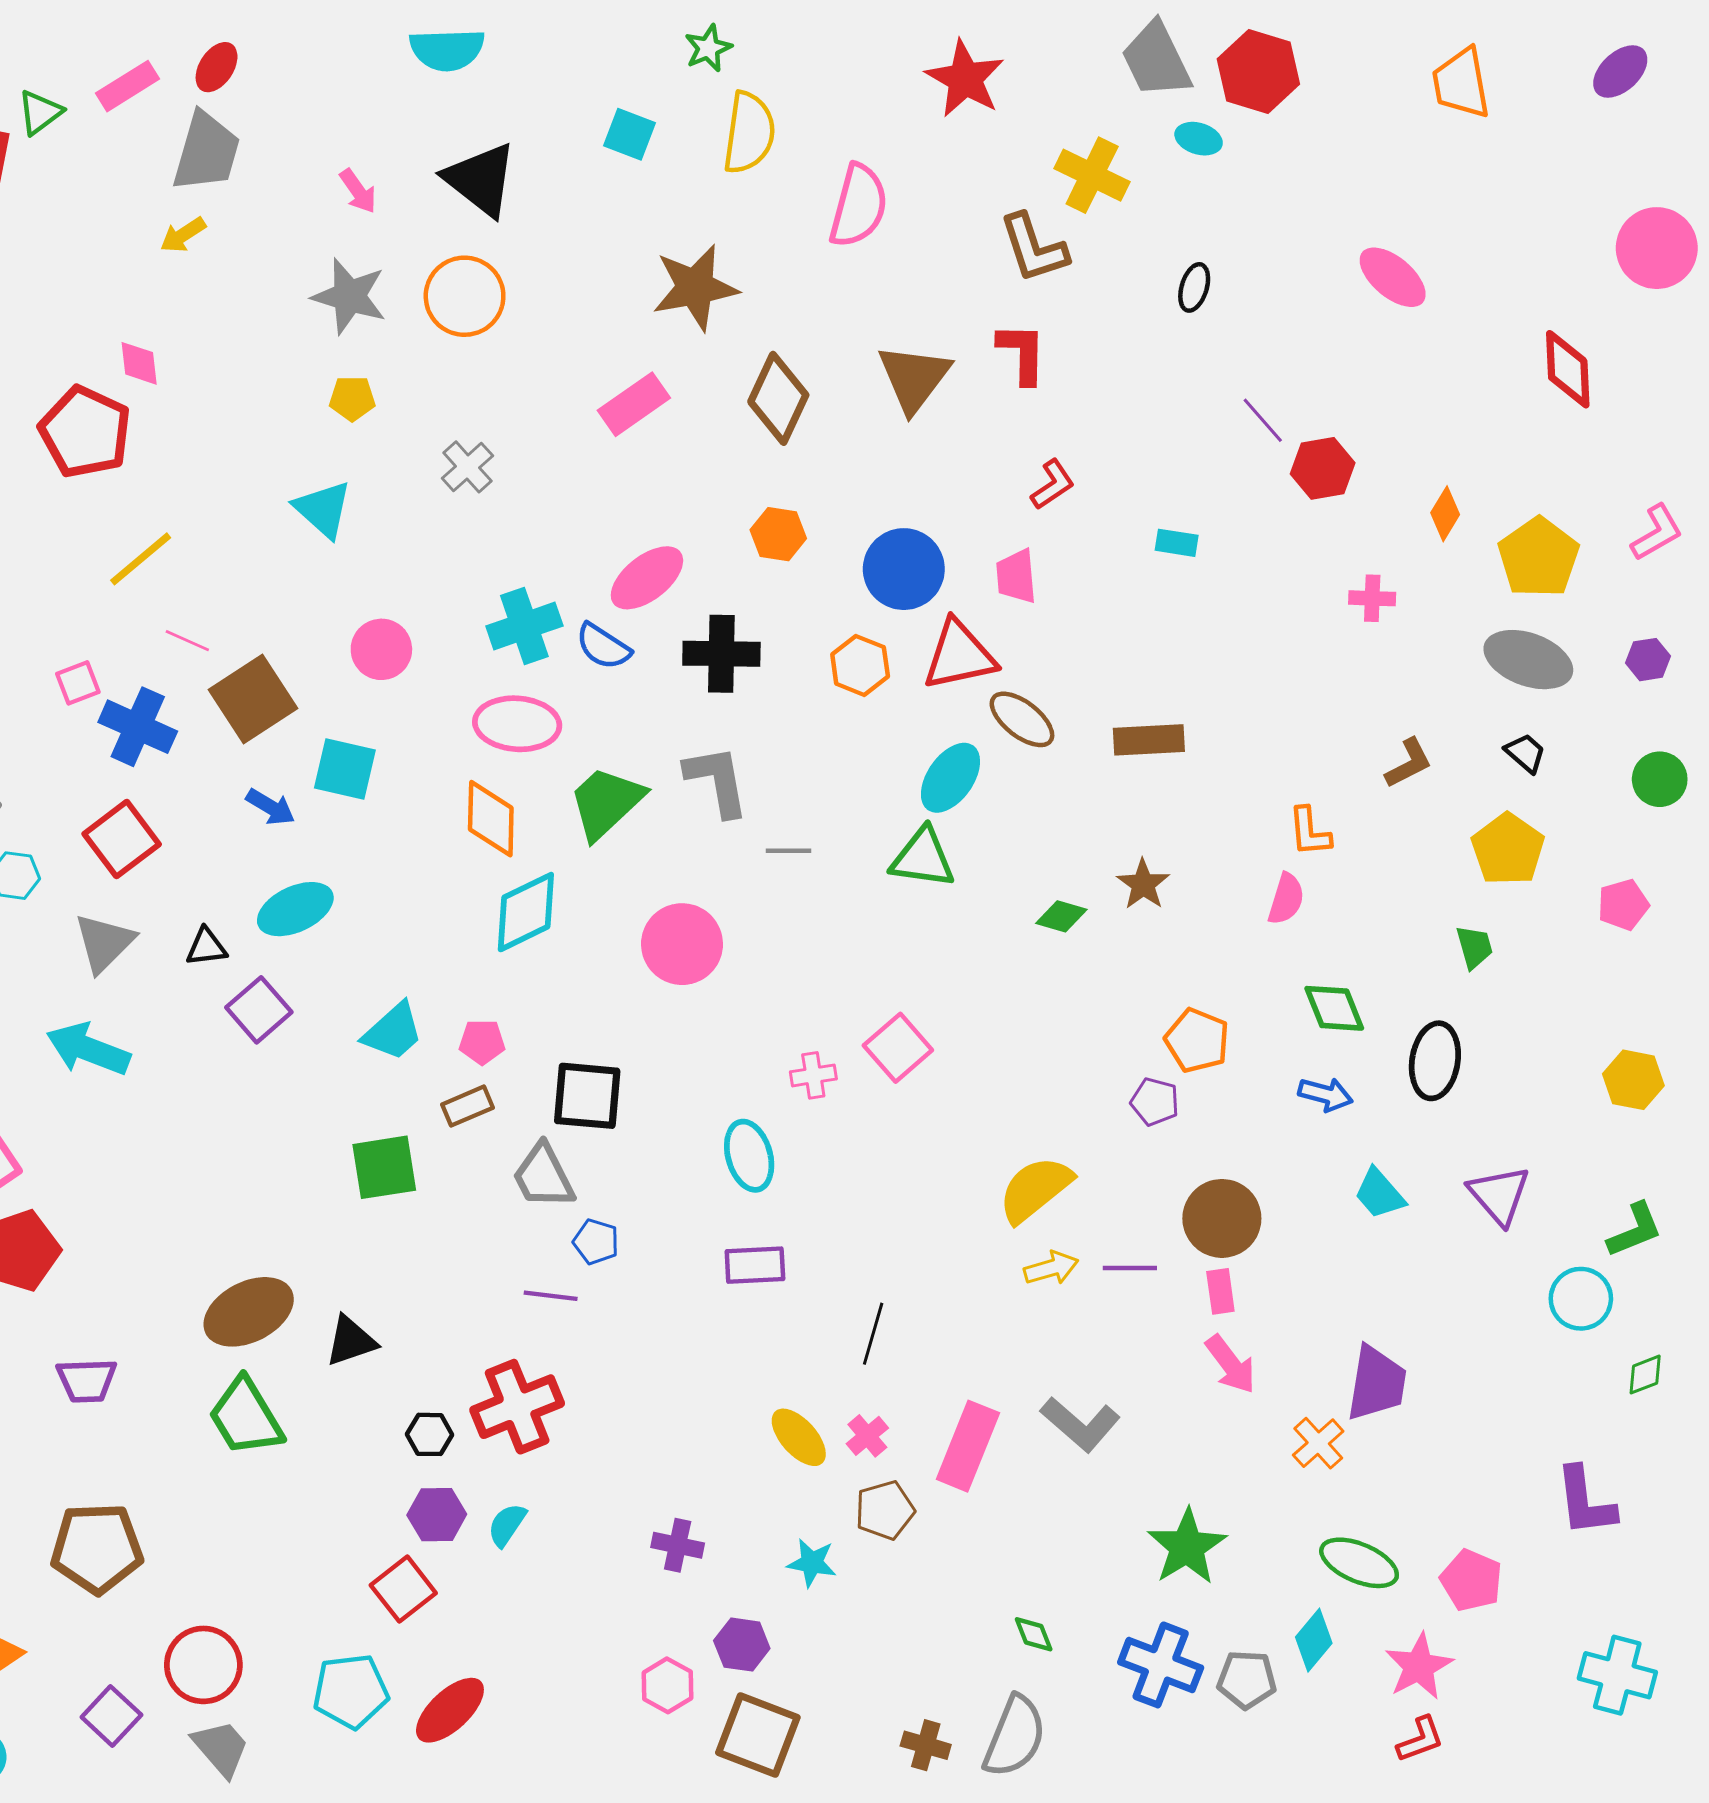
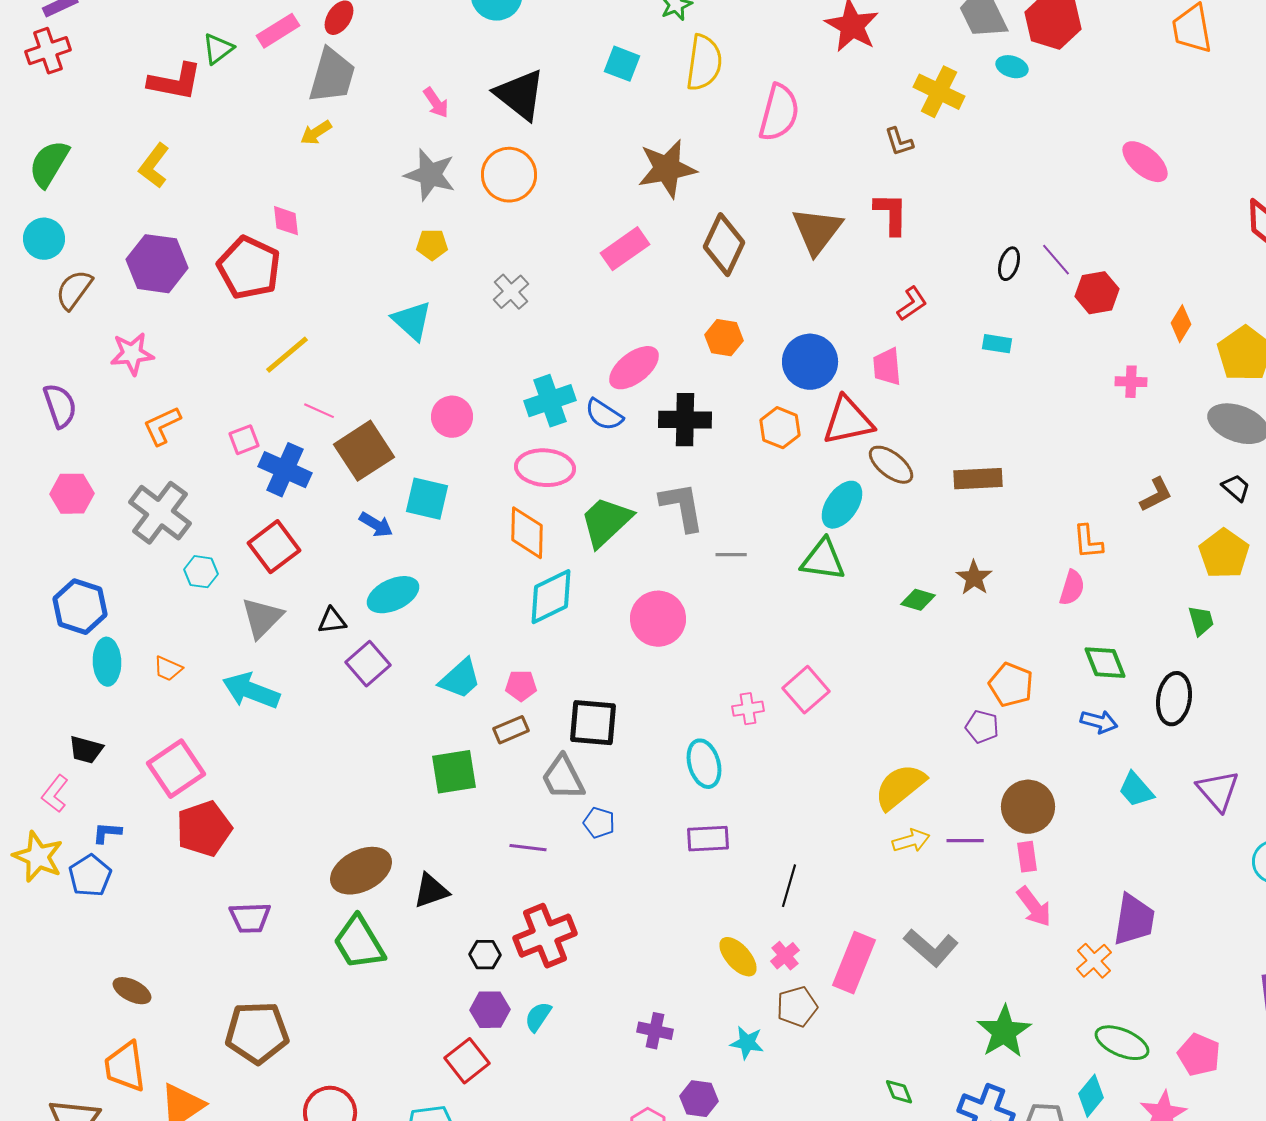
brown L-shape: (1034, 248) -> (899, 142), size x0.6
black ellipse: (1194, 287) -> (1009, 264), moved
purple line: (551, 1296) -> (528, 848), moved

